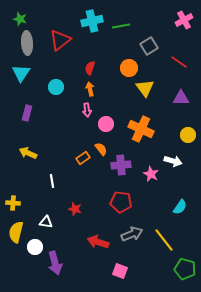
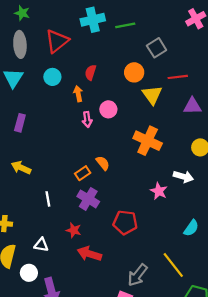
green star: (20, 19) -> (22, 13), moved
red line: (179, 62) -> (178, 77), moved, turned -42
cyan circle: (56, 87) -> (52, 77), moved
orange arrow: (90, 89) -> (78, 94), moved
pink circle: (106, 124) -> (108, 109), moved
purple cross: (121, 165) -> (88, 199), moved, turned 36
gray arrow: (132, 234) -> (137, 275), moved, turned 150
red arrow: (98, 242) -> (89, 254), moved

